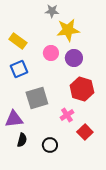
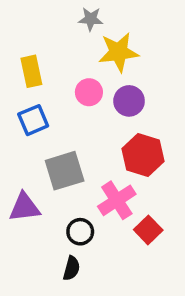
yellow rectangle: (18, 41) -> (31, 71), turned 42
pink cross: (67, 115) -> (117, 200), size x1.5
black semicircle: (22, 140) -> (71, 268), moved
black circle: (50, 145) -> (80, 232), moved

